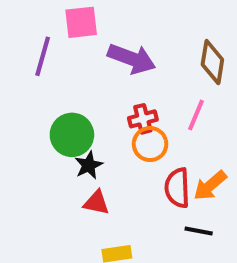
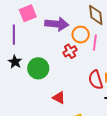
orange circle: (150, 144) -> (81, 35), moved
black star: (89, 165) -> (15, 62), moved
red triangle: (96, 203) -> (59, 98), turned 32

